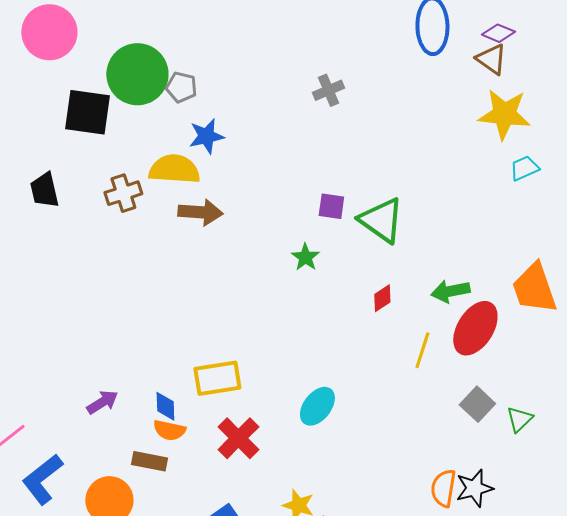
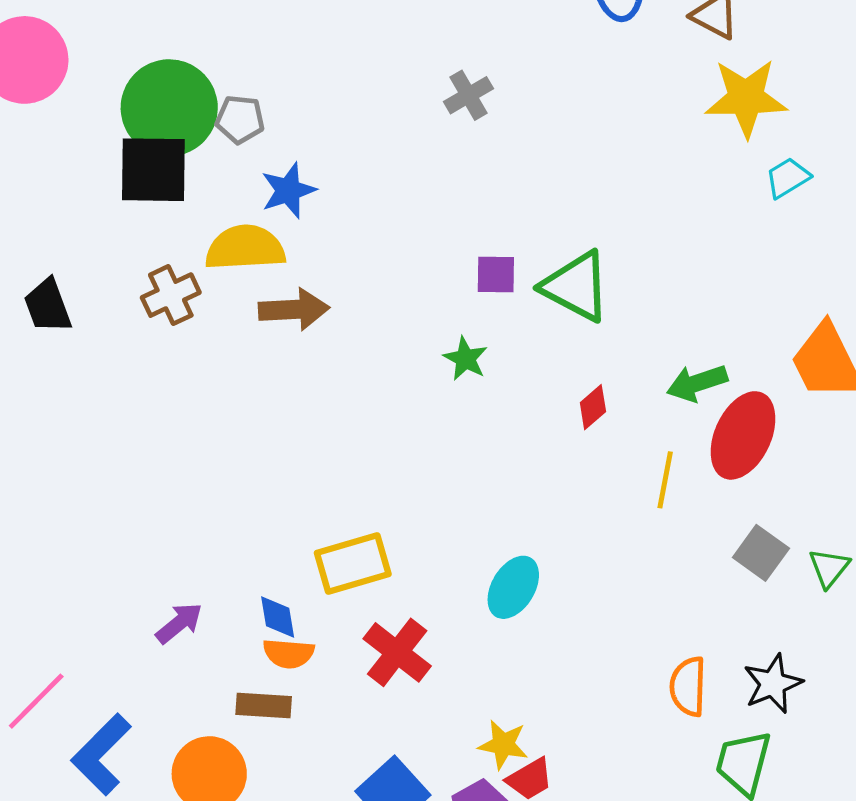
black square: (87, 112) -> (153, 170), moved
orange semicircle: (443, 488) -> (688, 687), moved

